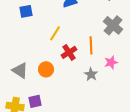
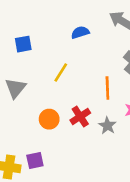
red cross: (69, 52) -> (80, 117), moved
gray triangle: (20, 70) -> (15, 88), moved, turned 36

